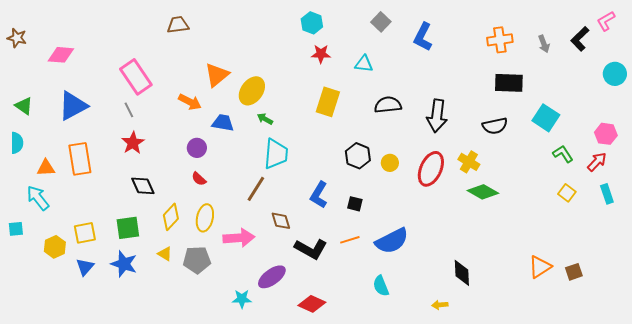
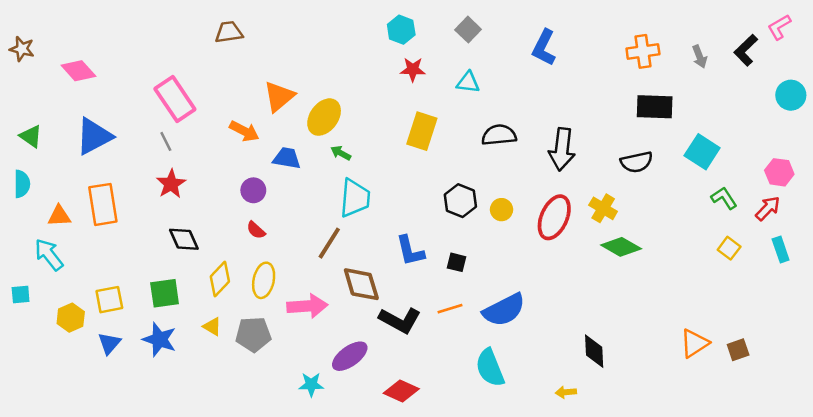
gray square: (381, 22) -> (468, 30), moved
pink diamond: (61, 55) -> (78, 71), turned 44
blue L-shape: (319, 195) -> (410, 251), turned -44
brown diamond: (281, 221) -> (361, 284), size x1.5
cyan semicircle: (381, 286) -> (490, 368), size x1.4

